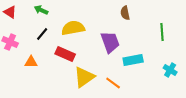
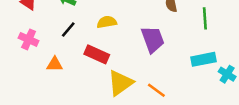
yellow semicircle: (73, 28) -> (107, 22), size x0.7
green line: (162, 32) -> (205, 18), moved
cyan rectangle: (133, 60) -> (204, 59), moved

